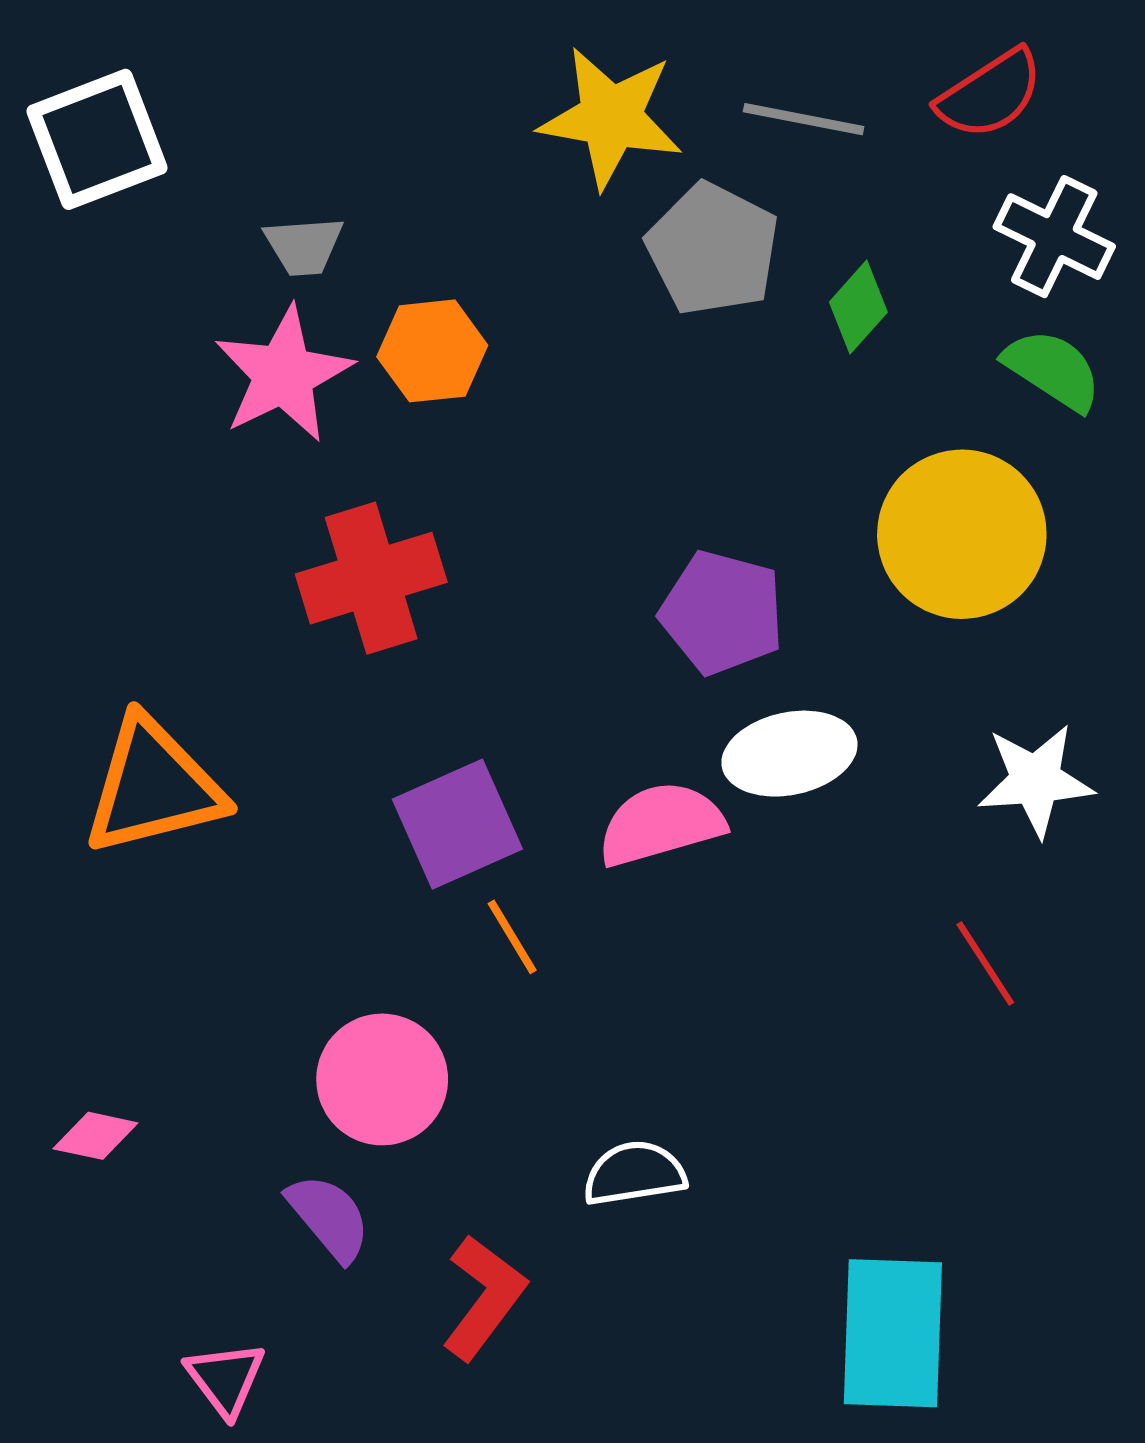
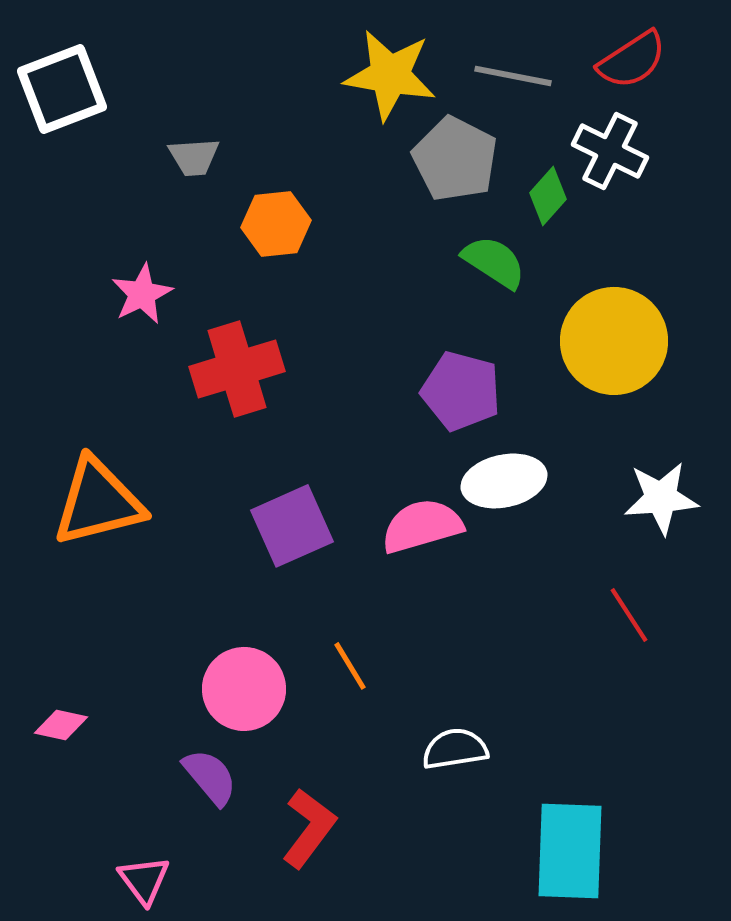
white cross: (1054, 237) -> (610, 151), moved
green semicircle: (1053, 370) -> (494, 262), moved
pink star: (283, 374) -> (142, 294), moved, size x0.7
orange line: (512, 937) -> (350, 666), moved
white semicircle: (634, 1173) -> (455, 749), moved

